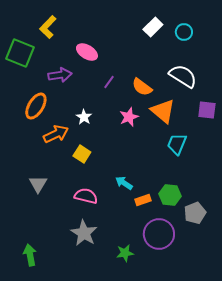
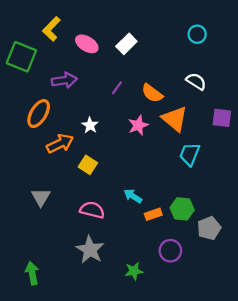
white rectangle: (153, 27) -> (126, 44), moved
pink ellipse: (87, 52) -> (87, 44), moved
white semicircle: (183, 76) -> (196, 81), size x0.7
purple circle: (159, 234) -> (170, 251), size x0.7

